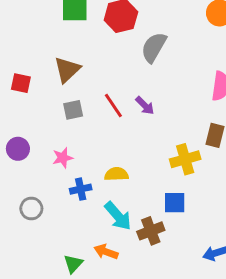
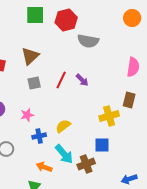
gray semicircle: (154, 47) -> (88, 41), turned -110
red line: (113, 105) -> (61, 80), turned 60
yellow semicircle: (116, 174) -> (63, 126), turned -35
orange arrow: (106, 252) -> (44, 167), moved

